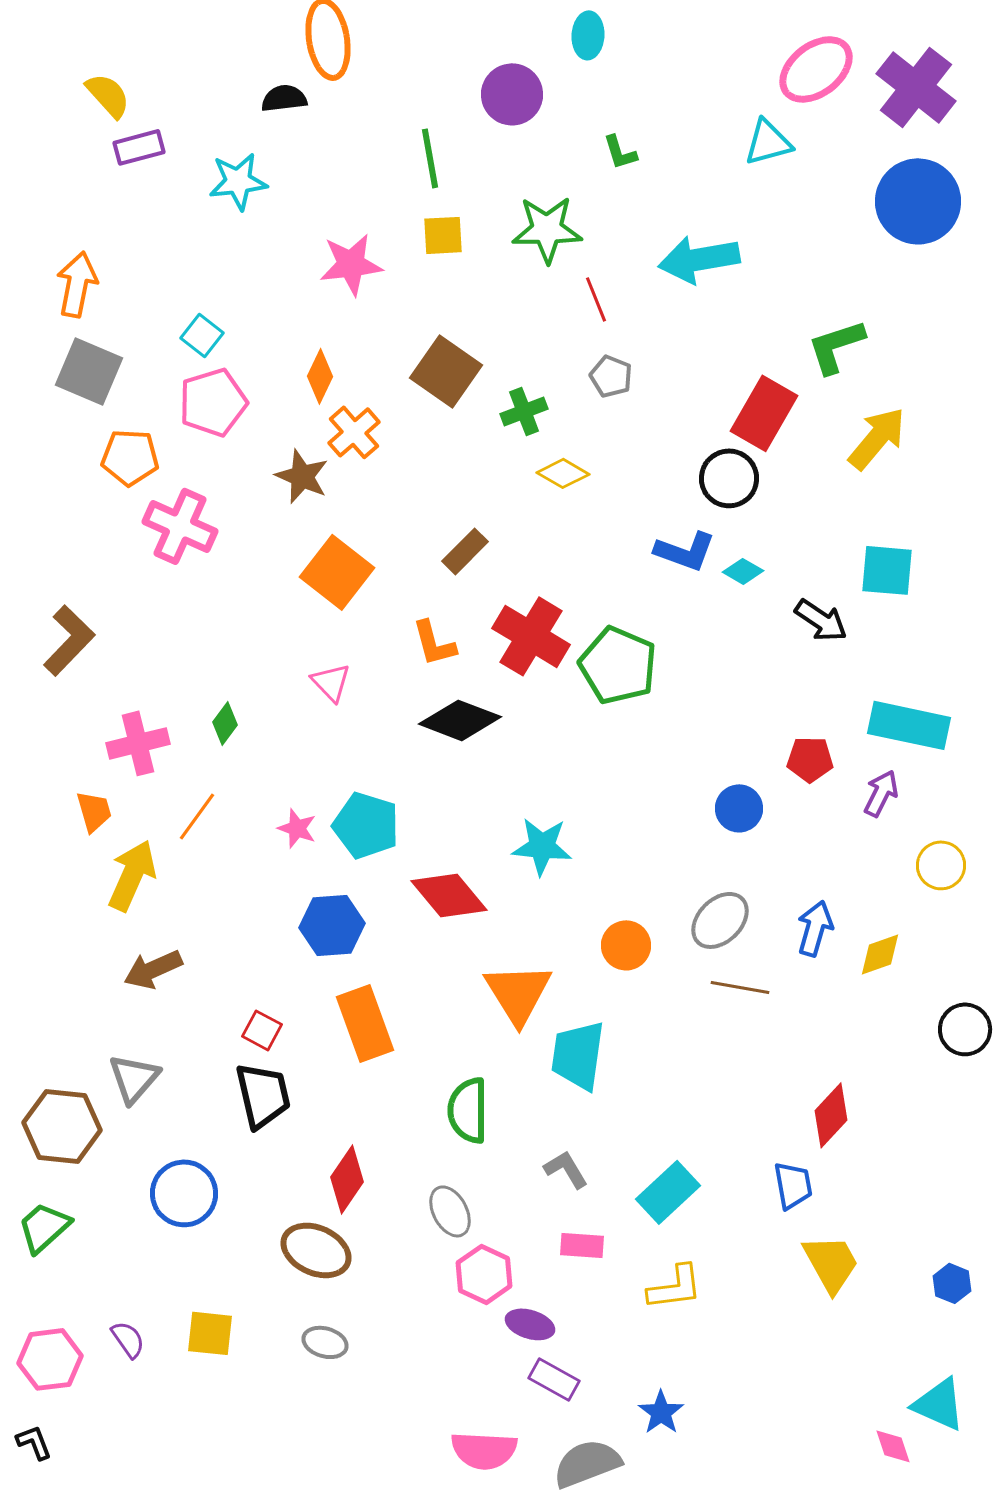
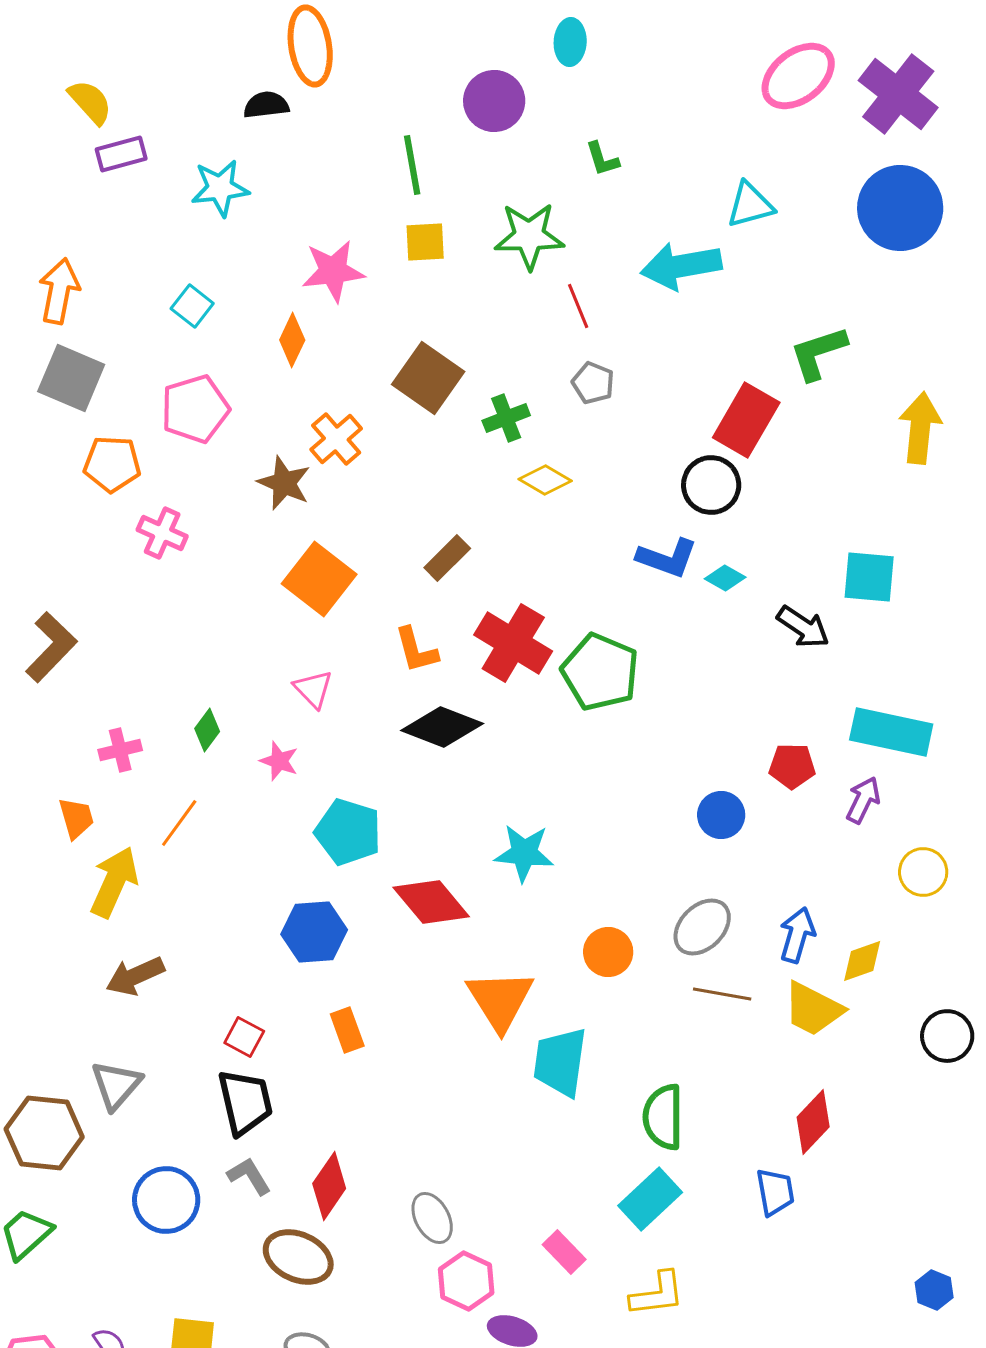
cyan triangle: (768, 142) -> (750, 205), moved
cyan square: (202, 335) -> (192, 306), moved
orange diamond: (320, 376) -> (292, 340), moved
yellow arrow: (877, 438) -> (920, 428), moved, turned -34
pink cross: (180, 526) -> (162, 533), size x0.7
pink cross: (138, 743) -> (120, 750), size x0.7
pink star: (297, 828) -> (279, 761), moved
orange rectangle: (365, 1023) -> (347, 1030), size x0.6
green semicircle: (468, 1110) -> (663, 1117), moved
gray L-shape: (566, 1169) -> (249, 1176), moved
pink rectangle: (582, 1245) -> (564, 1252), turned 42
yellow trapezoid: (831, 1263) -> (813, 1009), moved, turned 146

